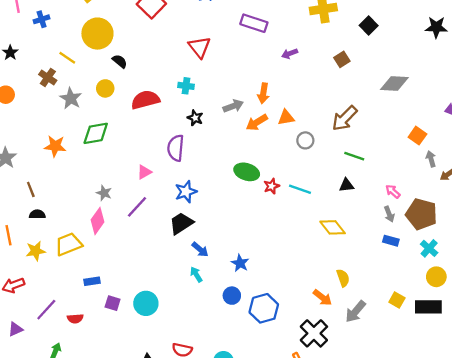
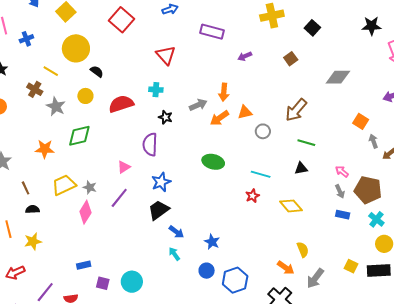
red star: (272, 186) -> (252, 196), moved
yellow trapezoid: (68, 244) -> (64, 185), moved

